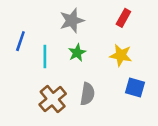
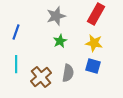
red rectangle: (123, 18) -> (96, 14), size x1.5
cyan line: (45, 57) -> (16, 64), moved
blue square: (135, 87) -> (93, 66), moved

